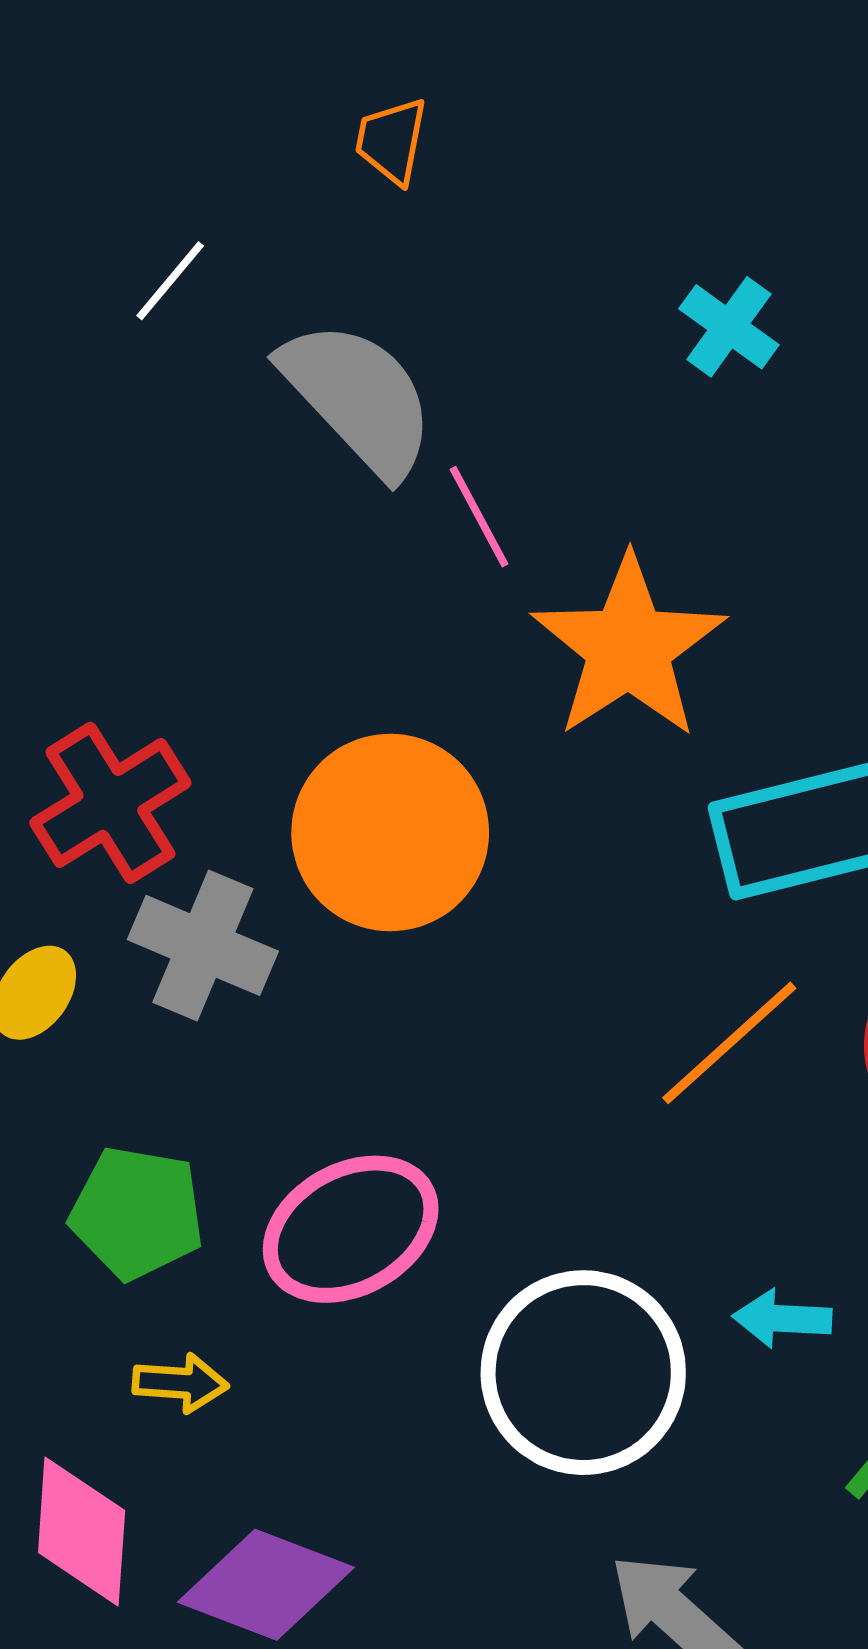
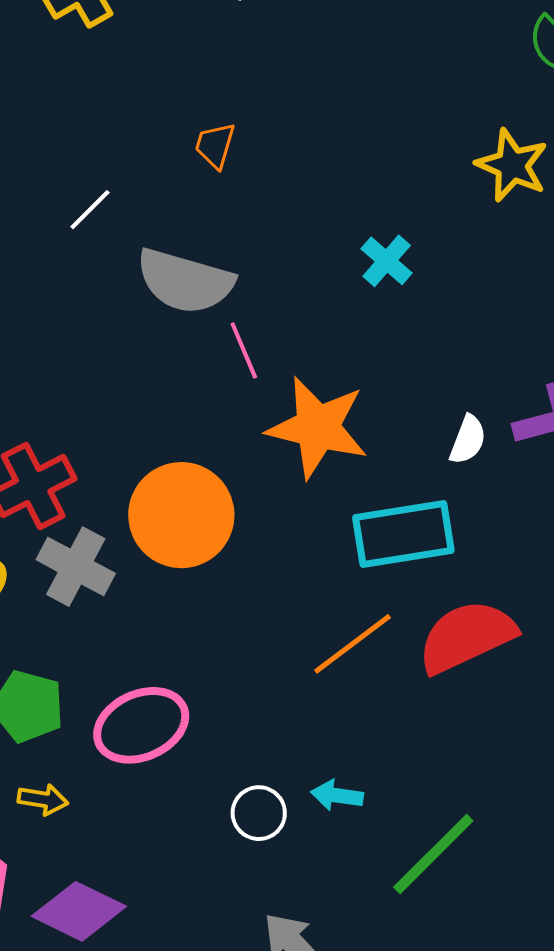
gray semicircle: (358, 398) -> (185, 281), turned 144
orange star: (629, 647) -> (318, 427), turned -30
cyan arrow: (782, 1319) -> (337, 795), moved
white circle: (583, 1373) -> (259, 813), size x0.5

